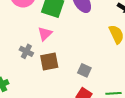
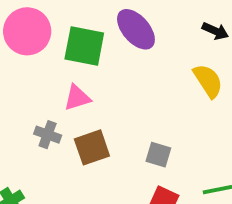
pink triangle: (45, 34) -> (77, 98), turned 35

